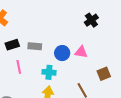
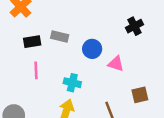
gray rectangle: (35, 46) -> (60, 37), moved
blue circle: (62, 53) -> (92, 49), moved

